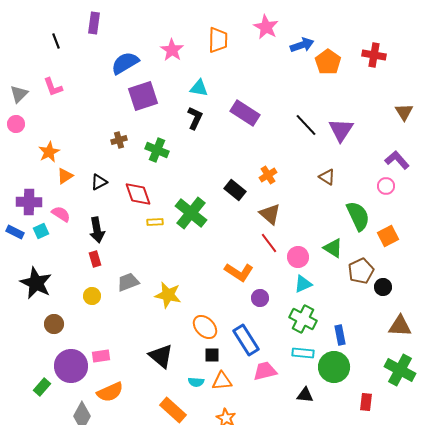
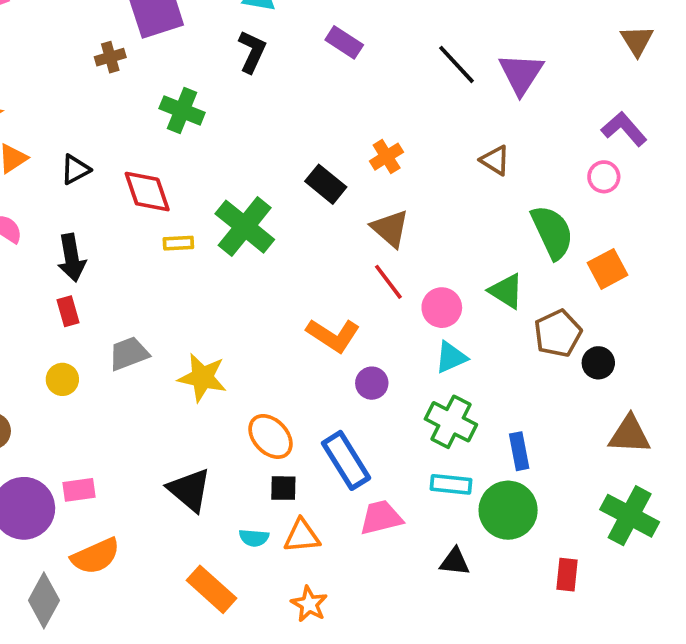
purple rectangle: (245, 113) -> (344, 42), size x0.7
brown cross: (119, 140) -> (110, 57), moved

